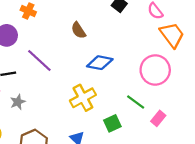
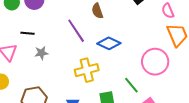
purple line: (39, 61) -> (76, 31), moved
gray star: (18, 102) -> (41, 53), moved

